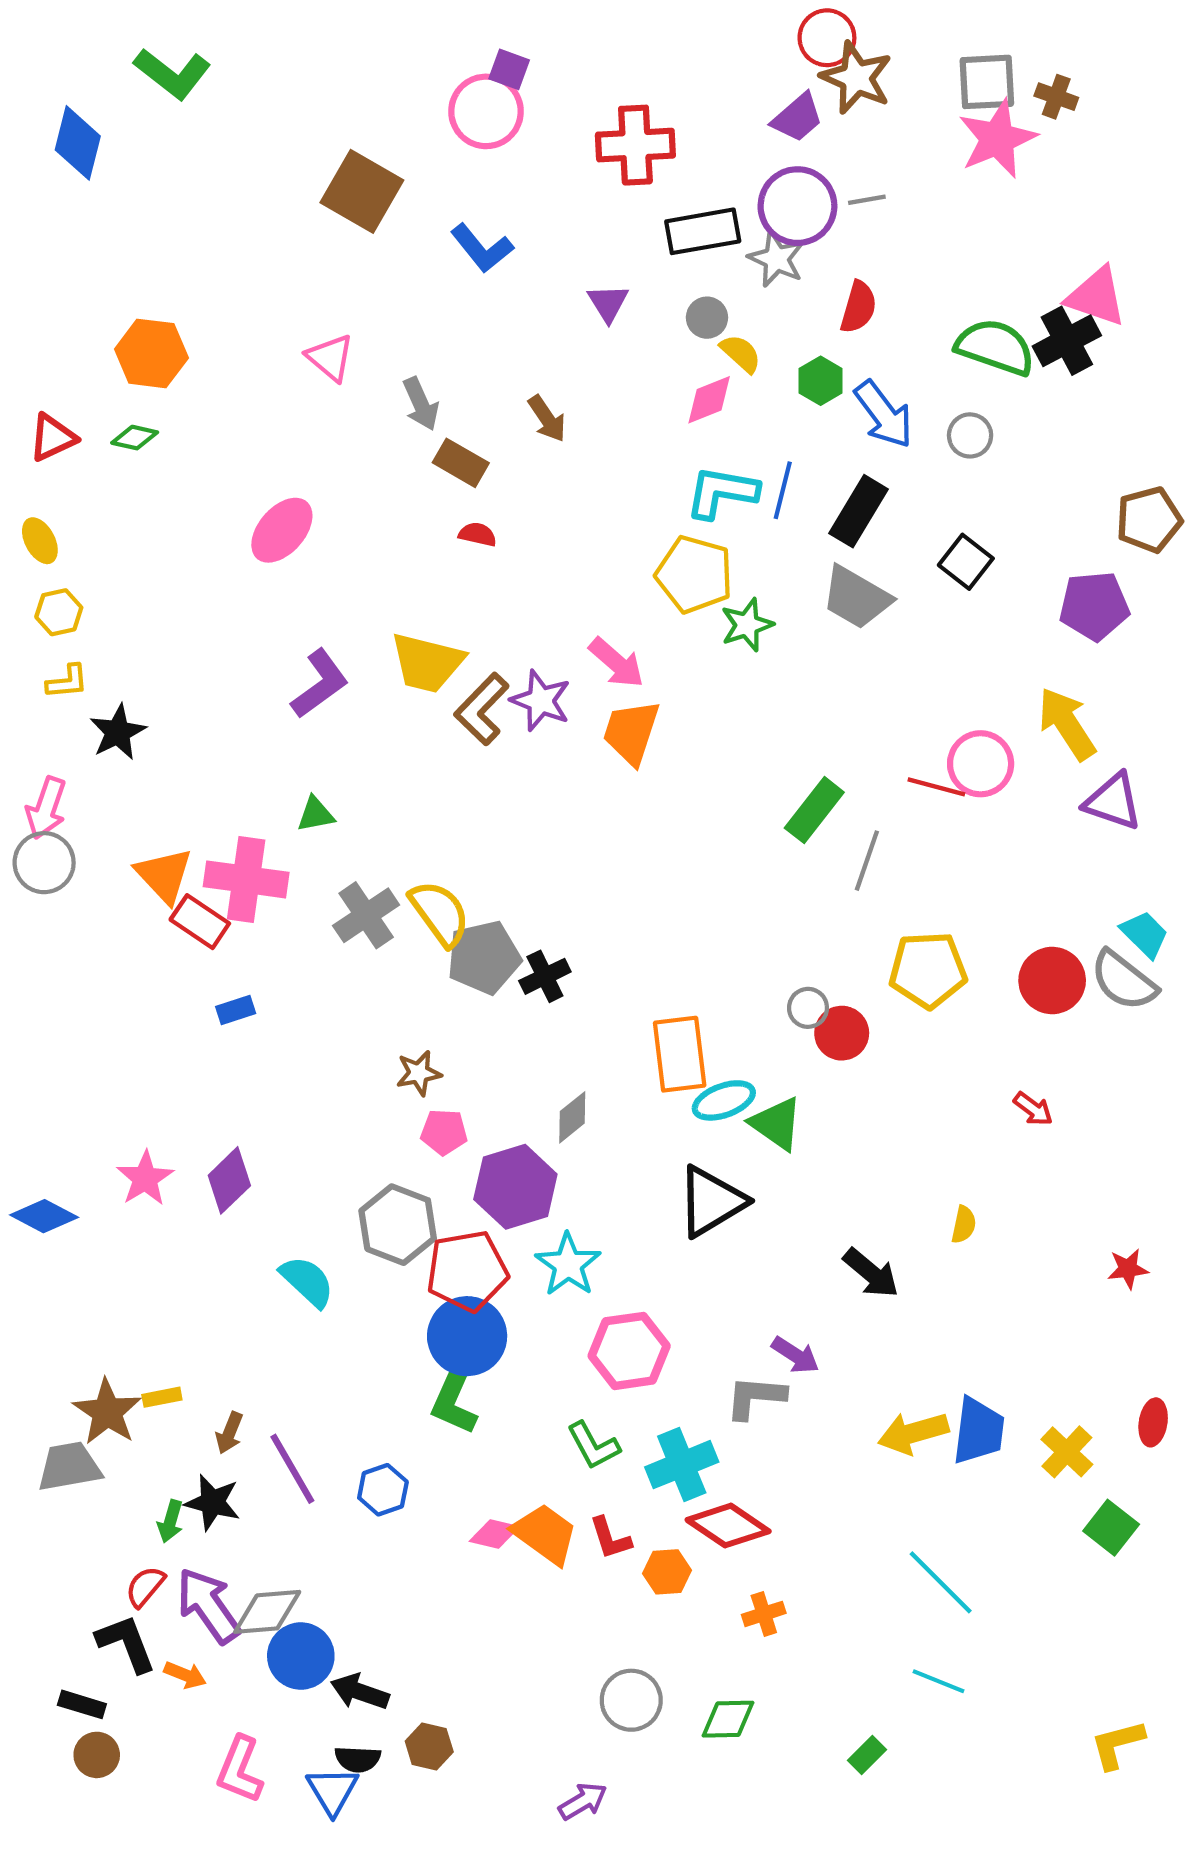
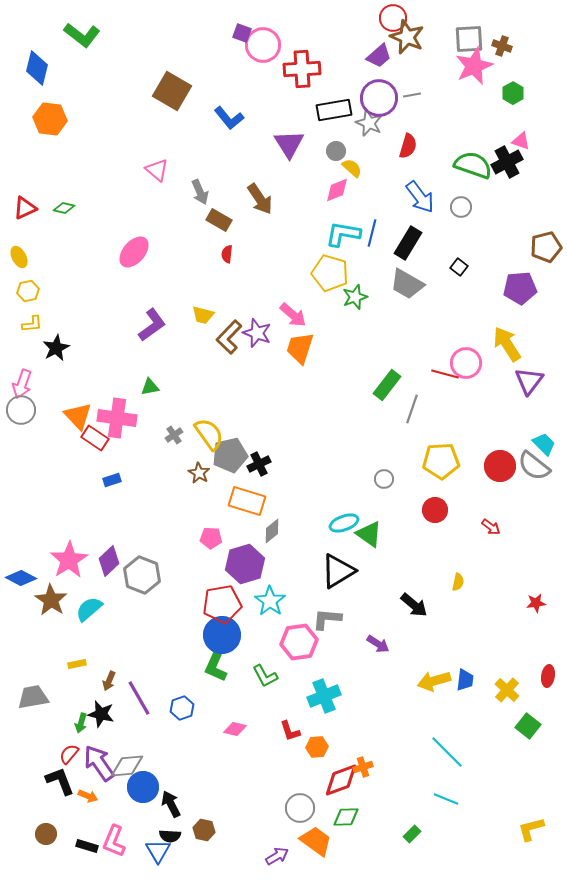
pink circle: (486, 111) -> (263, 45), moved
pink triangle: (1096, 297) -> (521, 141), size x0.6
purple triangle: (608, 303) -> (289, 144), size x1.5
orange hexagon: (151, 353) -> (50, 119), moved
green hexagon: (821, 381) -> (513, 93), moved
brown arrow: (547, 419) -> (260, 199), size x1.4
red semicircle: (478, 534) -> (227, 254), turned -96
black square: (966, 562) -> (459, 267), size x0.7
yellow trapezoid: (427, 663) -> (203, 315), size x0.6
purple triangle: (1113, 802) -> (529, 381), turned 48
gray cross: (366, 915) -> (174, 435), size x0.6
red circle: (842, 1033) -> (435, 510), moved
orange rectangle: (680, 1054) -> (247, 501), moved, turned -66
brown star: (419, 1073) -> (199, 473), moved, turned -30
pink star: (145, 1178) -> (69, 560), size x1.4
gray hexagon: (398, 1225) -> (142, 575), moved
cyan semicircle: (307, 1281) -> (89, 609), moved, turned -84
gray L-shape: (755, 1397) -> (327, 619), moved
brown star: (107, 1412) -> (51, 600), moved
blue trapezoid: (978, 1431) -> (465, 680), size x0.7
green L-shape: (593, 1446) -> (265, 676), moved
red diamond: (728, 1526) -> (341, 780), moved, turned -54
orange trapezoid: (545, 1534) -> (316, 841), moved
black arrow: (360, 1692) -> (171, 804), turned 44
black rectangle: (82, 1704) -> (87, 846), moved

